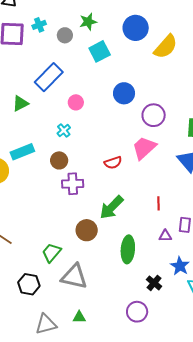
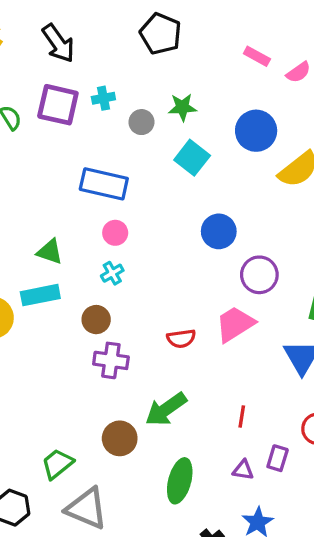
cyan square: (100, 51) -> (192, 158), turned -35
blue rectangle: (49, 77) -> (104, 184), turned 48
pink circle: (76, 102) -> (115, 233), moved
green triangle: (20, 104) -> (50, 252), moved, turned 36

